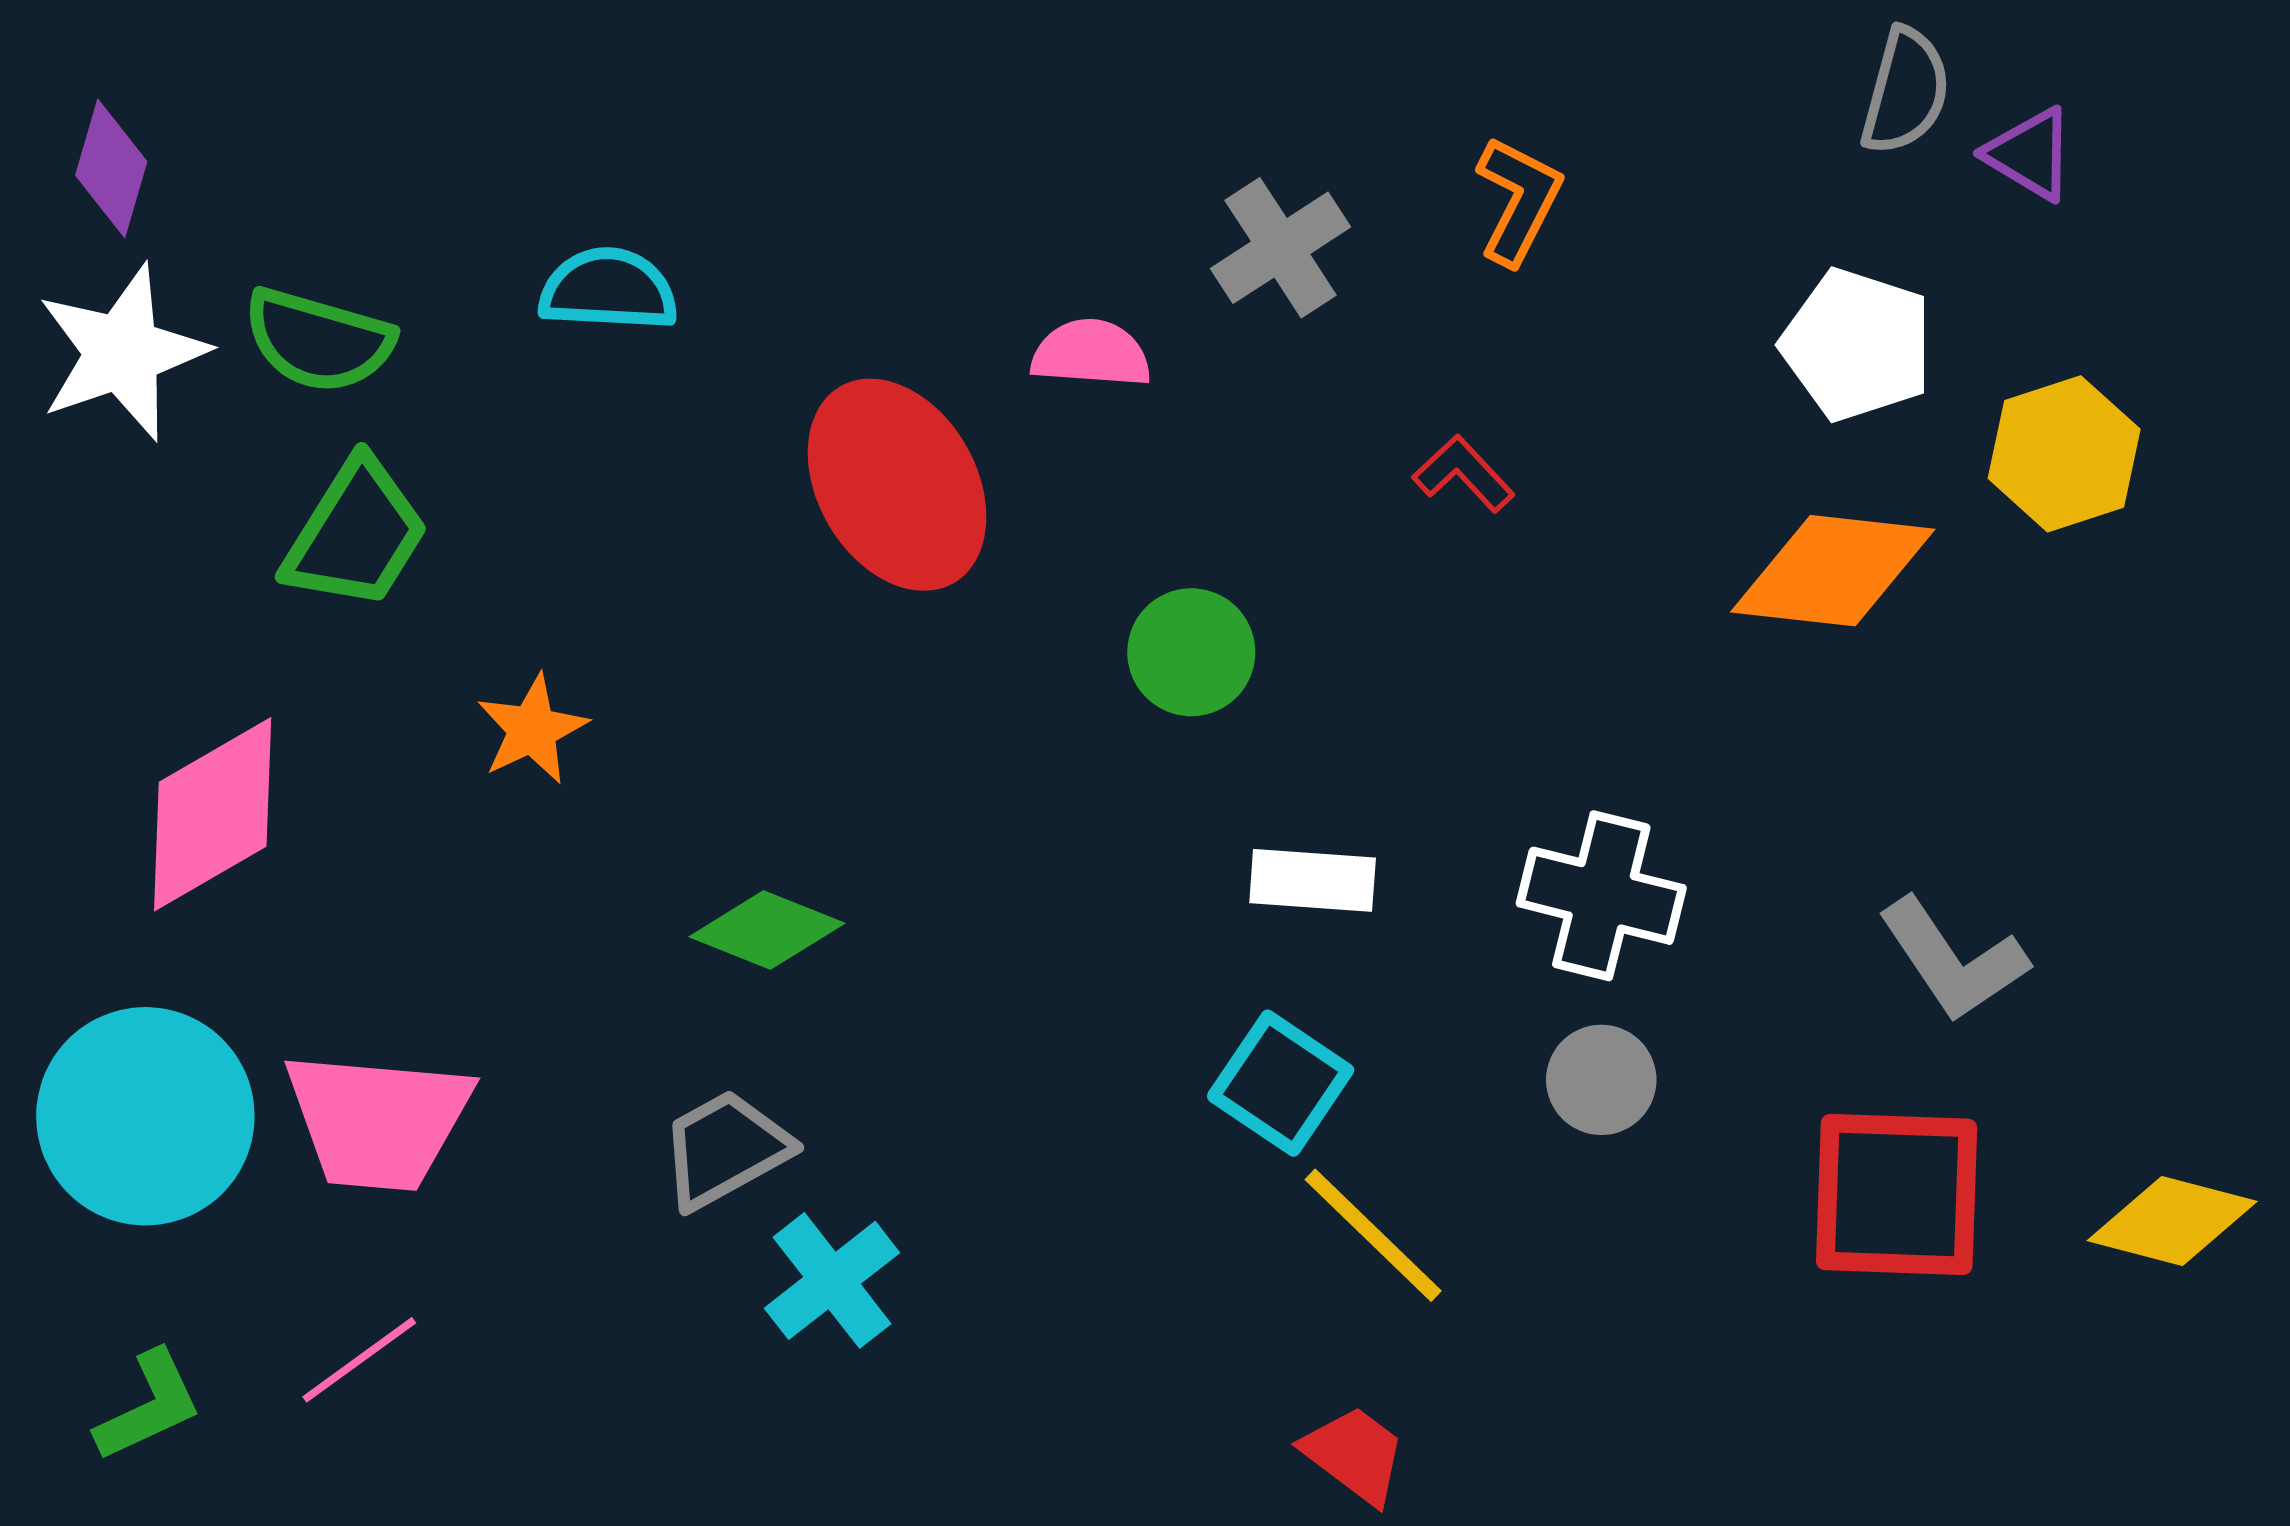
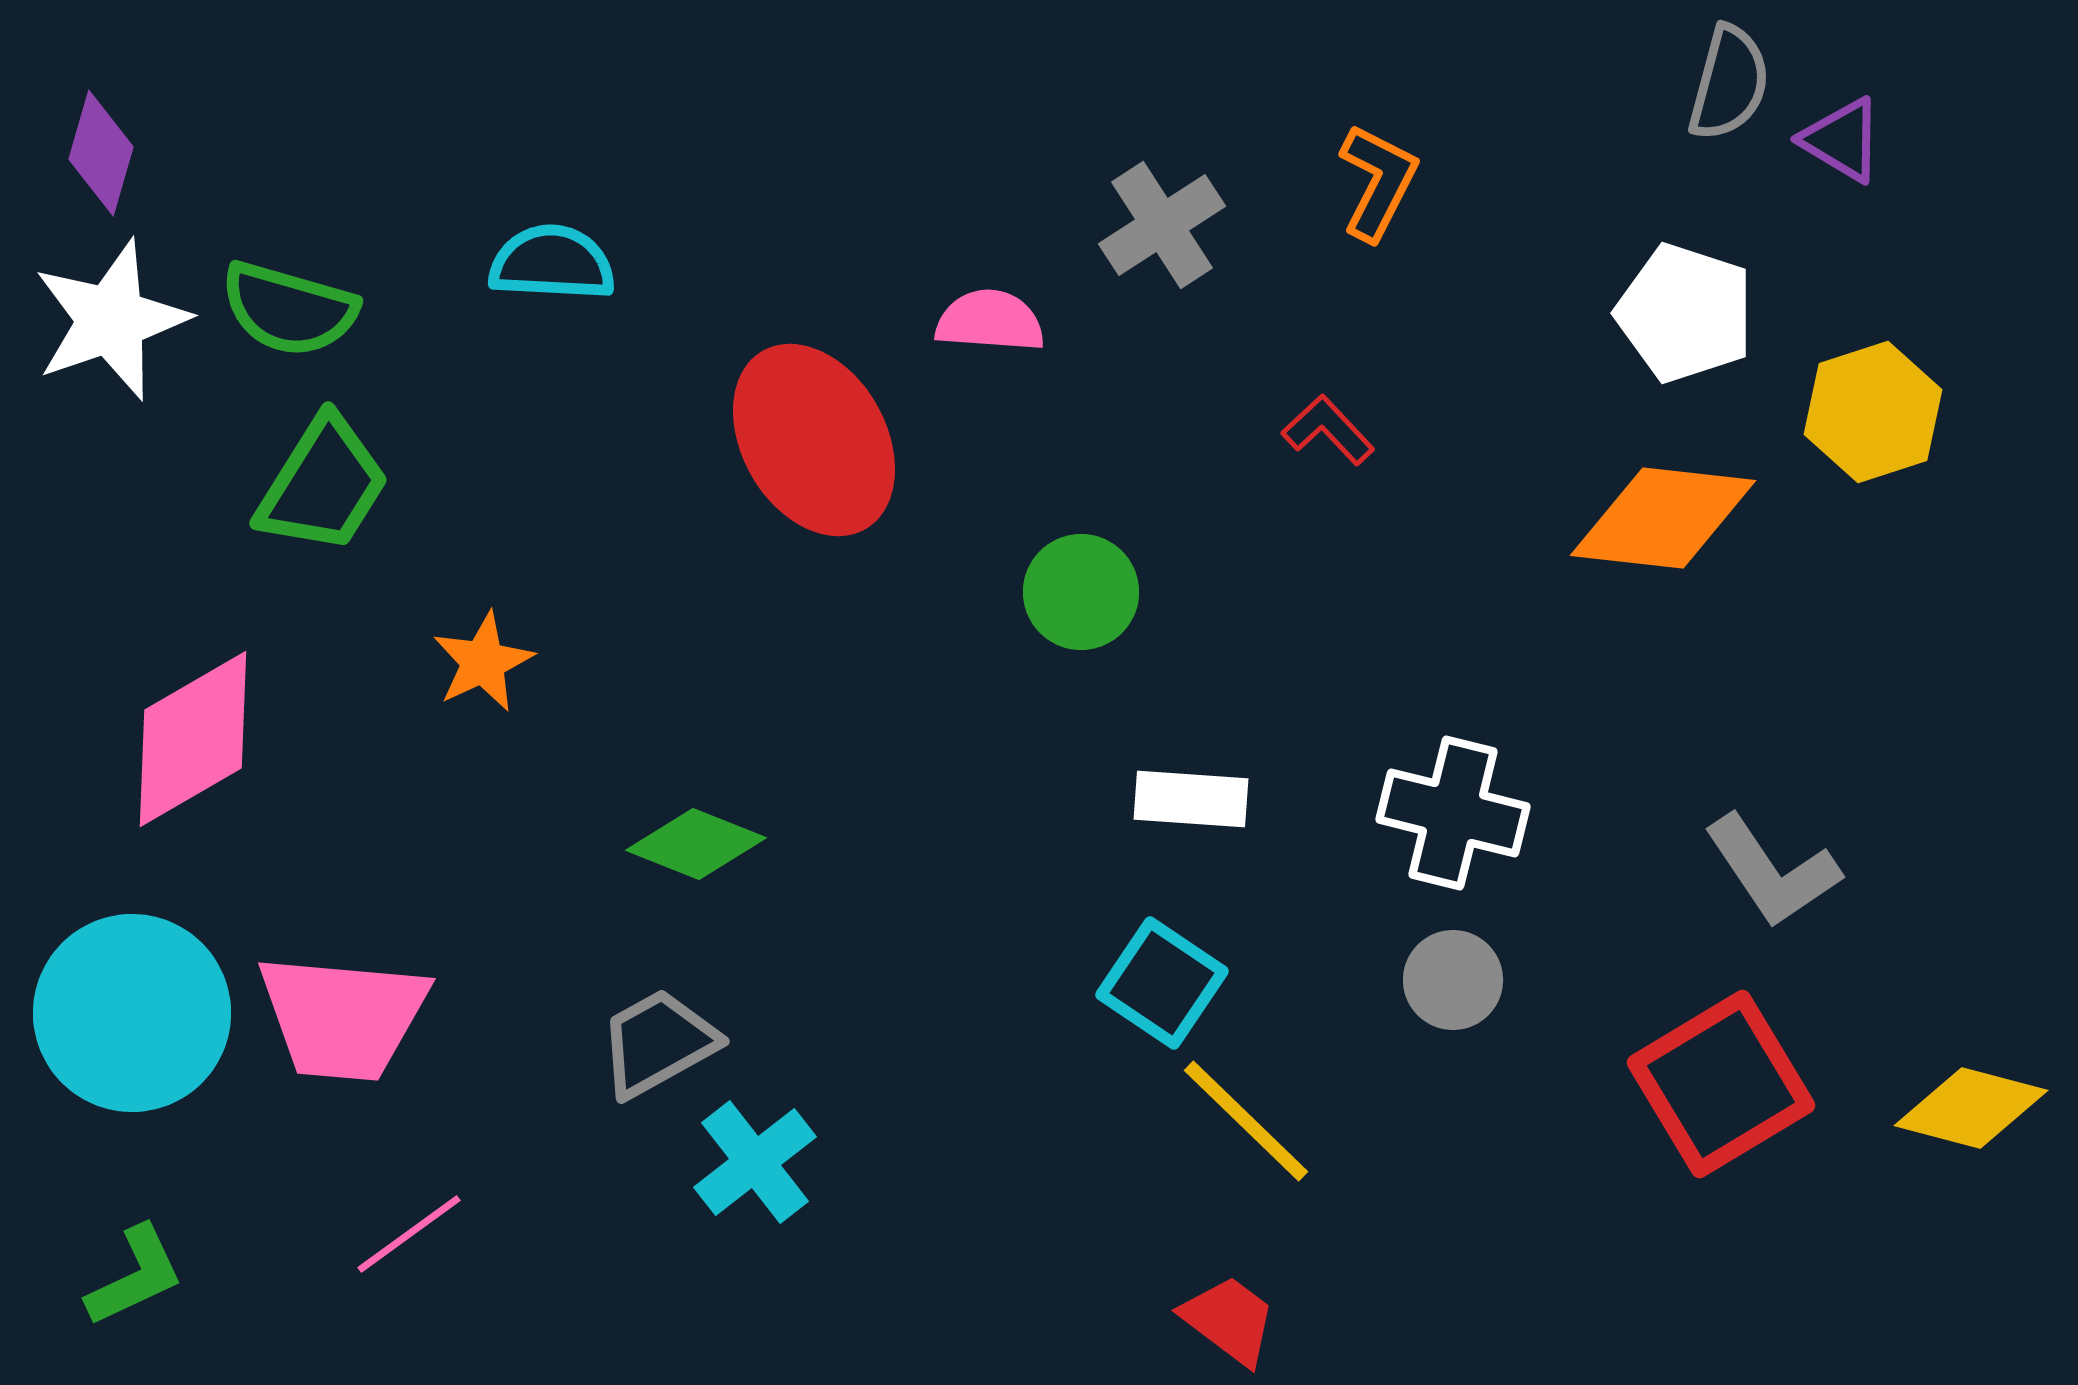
red square: (1897, 1194) -> (1721, 1084), turned -33
pink line: (359, 1360) -> (409, 1234), moved

